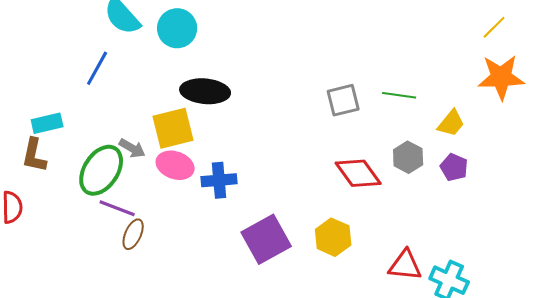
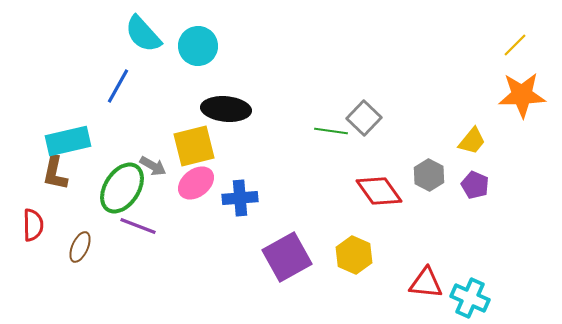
green line: (399, 95) -> (331, 131), moved
gray square: (343, 100) -> (364, 118), turned -32
cyan rectangle: (47, 123) -> (68, 141), size x1.4
pink ellipse: (175, 165) -> (196, 183), turned -57
brown ellipse: (133, 234) -> (80, 247), moved

